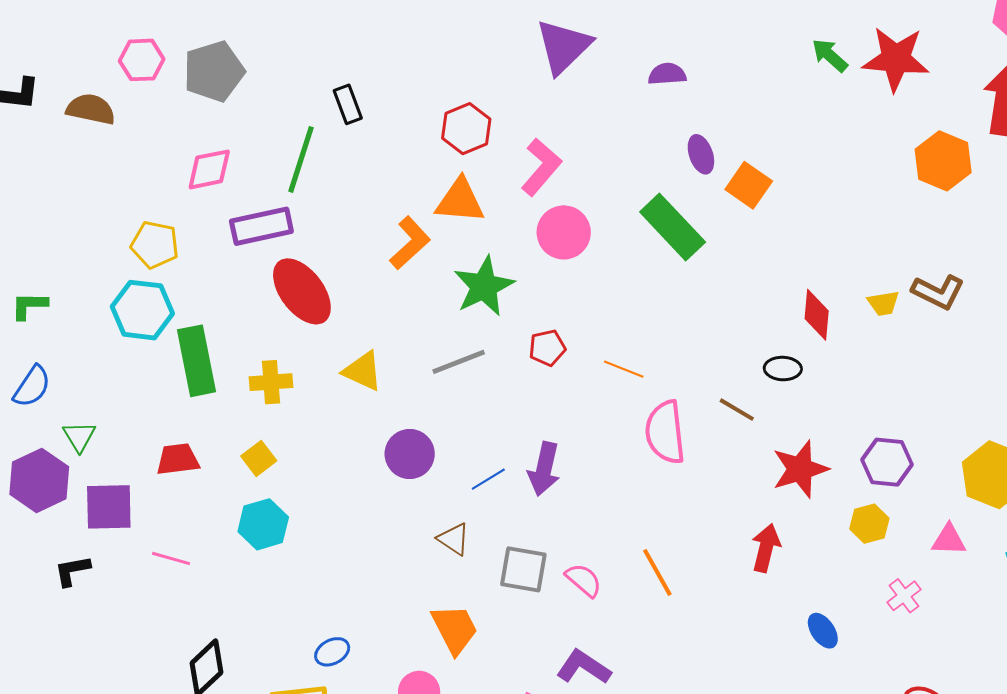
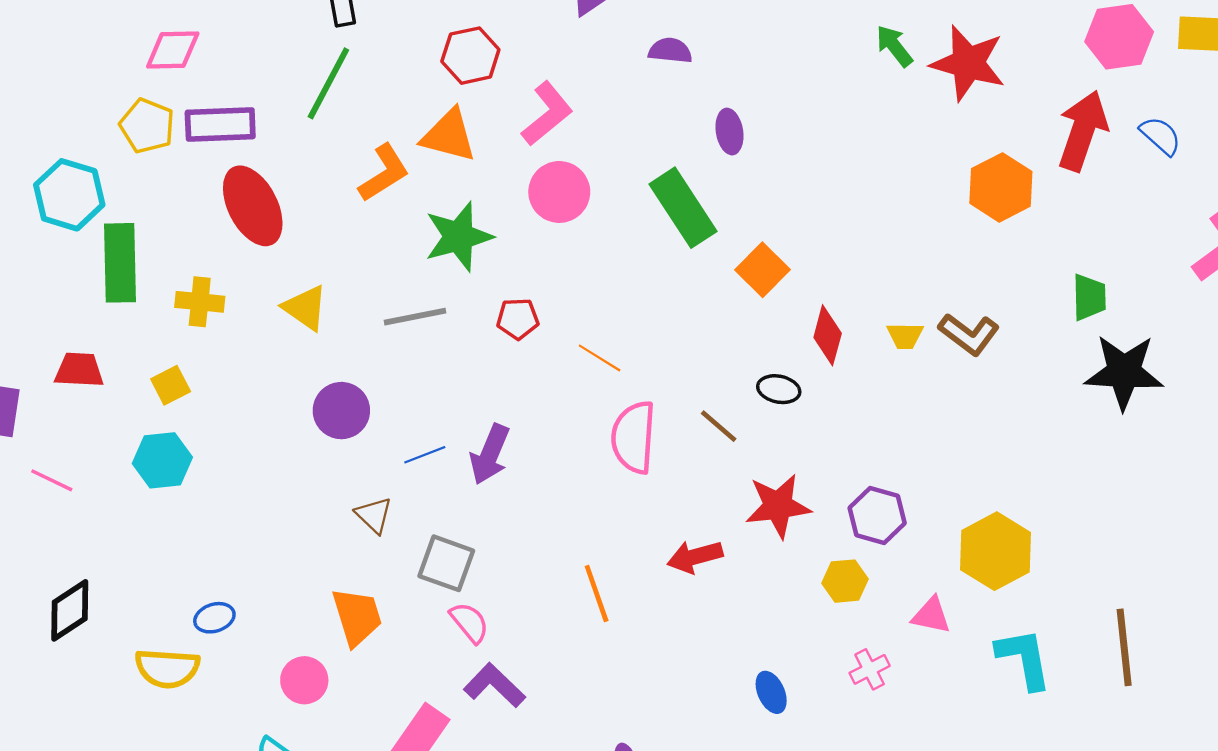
purple semicircle: (667, 74) -> (670, 51), moved
green line: (301, 159) -> (328, 83), moved
orange square: (749, 185) -> (762, 270), moved
yellow pentagon: (155, 245) -> (147, 126), moved
red arrow: (766, 548) -> (695, 557), moved, turned -129
pink semicircle: (584, 580) -> (469, 622), moved

